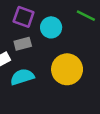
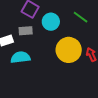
yellow circle: (67, 69) -> (69, 50), moved

